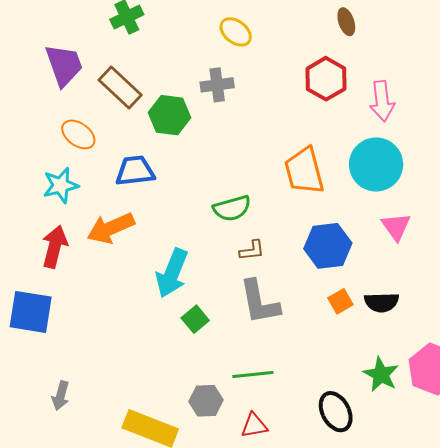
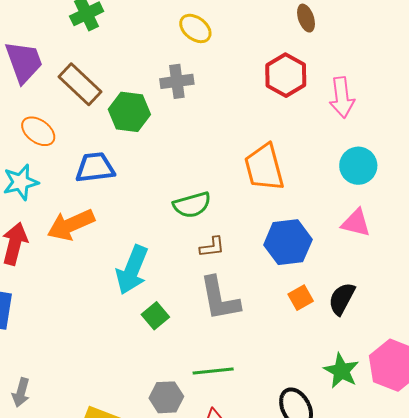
cyan circle: (376, 164) -> (358, 166), moved, size x0.7
pink triangle: (396, 227) -> (356, 223), turned -40
black semicircle: (382, 302) -> (342, 299), turned 120

